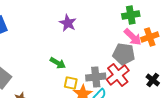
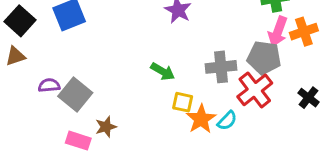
pink arrow: (133, 37) -> (278, 32), turned 66
gray cross: (96, 77) -> (221, 67), moved

